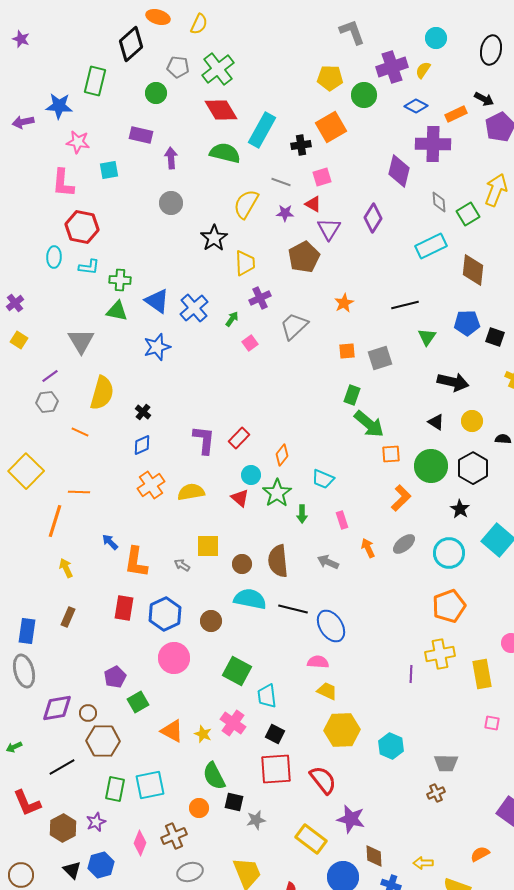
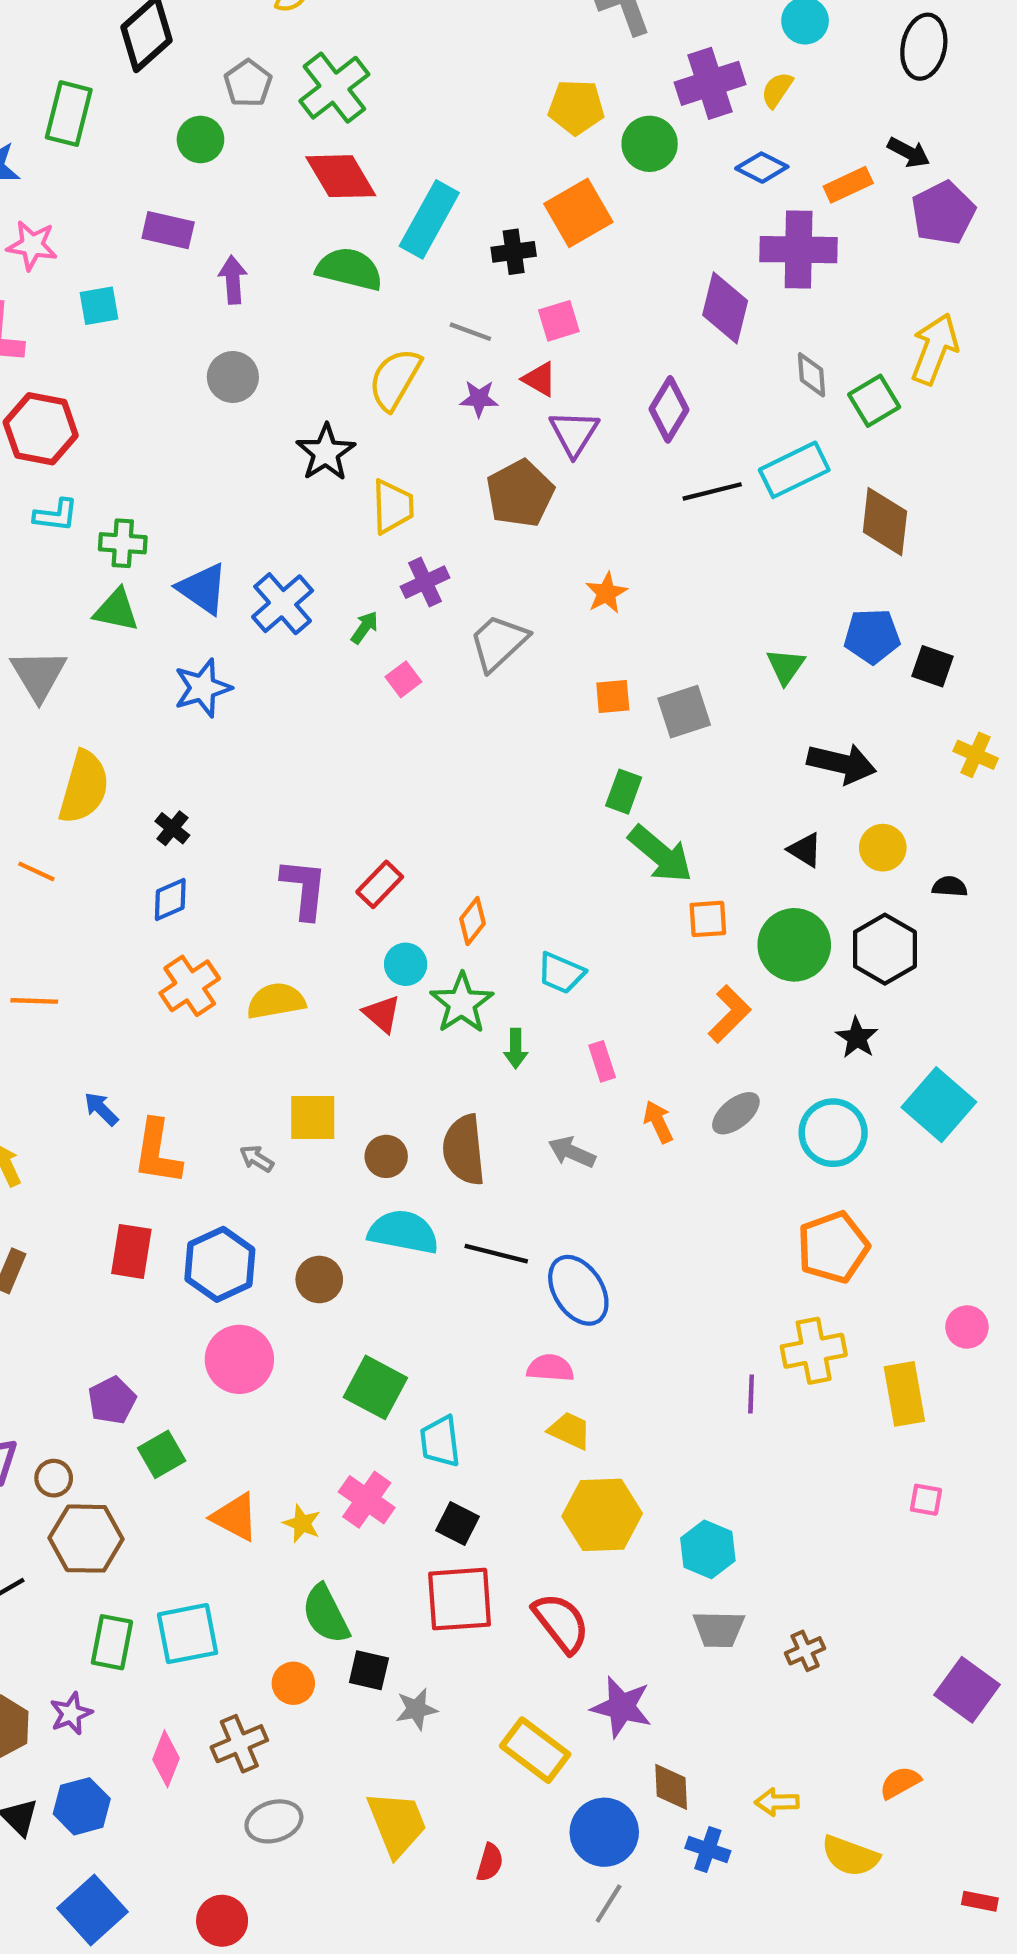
gray pentagon: (178, 67) -> (248, 83), turned 30
black line: (405, 305) -> (712, 491), moved
gray trapezoid: (446, 763) -> (719, 1629), moved

